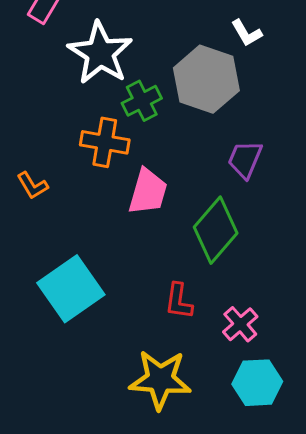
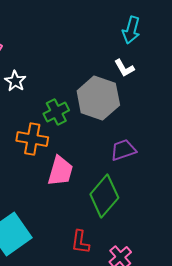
white star: (100, 53) -> (15, 81), moved, size x0.5
purple trapezoid: (245, 159) -> (123, 150), turned 48

